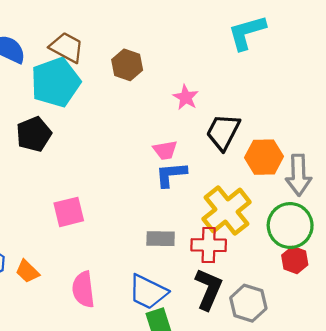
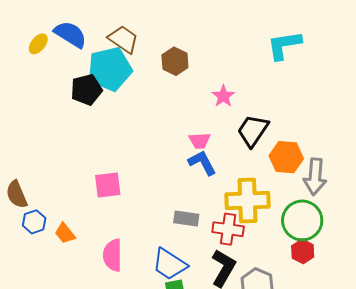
black pentagon: (34, 134) -> (86, 90), moved
blue L-shape: (171, 174) -> (202, 163), turned 60
yellow cross: (227, 211) -> (248, 201), turned 30

